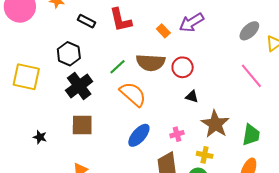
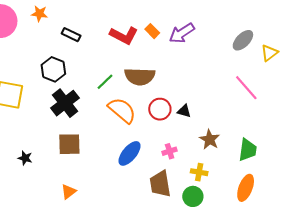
red L-shape: (121, 20) -> (124, 35), moved, turned -48
orange rectangle: (163, 31) -> (152, 31), moved
red circle: (183, 67) -> (160, 109), moved
brown star: (215, 124) -> (210, 139), size x0.7

